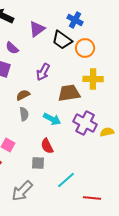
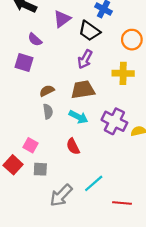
orange circle: (85, 48) -> (132, 40), moved
purple arrow: (43, 72) -> (85, 59), moved
brown trapezoid: (69, 93) -> (83, 90), moved
gray square: (38, 163) -> (40, 169), moved
gray arrow: (22, 191) -> (61, 195), moved

